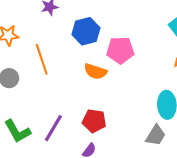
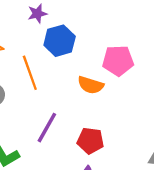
blue hexagon: (86, 31) -> (60, 41), moved
purple line: (53, 128) -> (47, 128), moved

